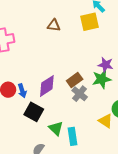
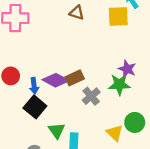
brown rectangle: (75, 80) -> (75, 78), moved
purple diamond: (47, 86) -> (56, 80), turned 50
blue arrow: (22, 91) -> (34, 86), moved

